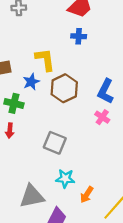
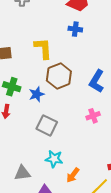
blue star: (31, 82) -> (37, 94), moved
pink cross: (102, 117) -> (93, 116), moved, turned 32
gray triangle: (32, 196) -> (22, 173), size x0.7

